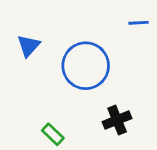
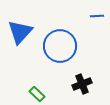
blue triangle: (28, 46) -> (20, 32), size x1.5

